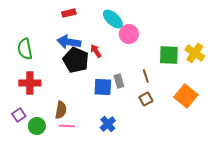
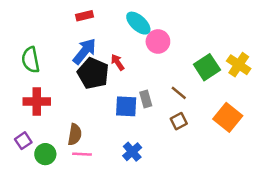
blue arrow: (69, 42) -> (84, 51), turned 120
green square: (169, 55) -> (207, 67), turned -35
brown line: (146, 76) -> (179, 93), turned -32

